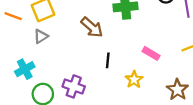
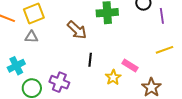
gray triangle: (41, 36) -> (31, 37), turned 32
pink rectangle: (151, 53) -> (130, 66), moved

